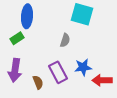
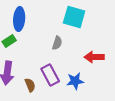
blue star: (83, 67) -> (75, 81), moved
red arrow: (102, 80) -> (94, 57), moved

